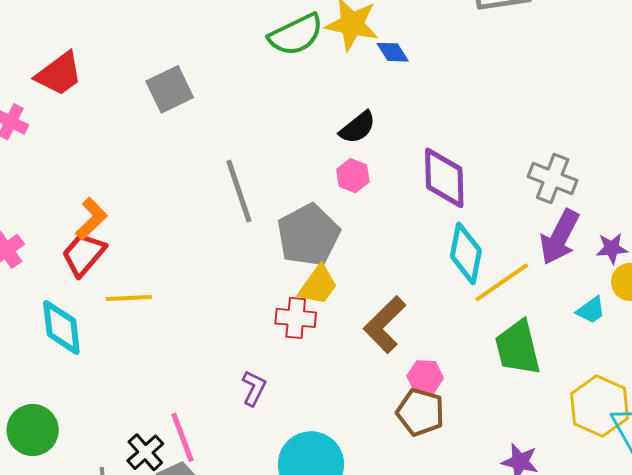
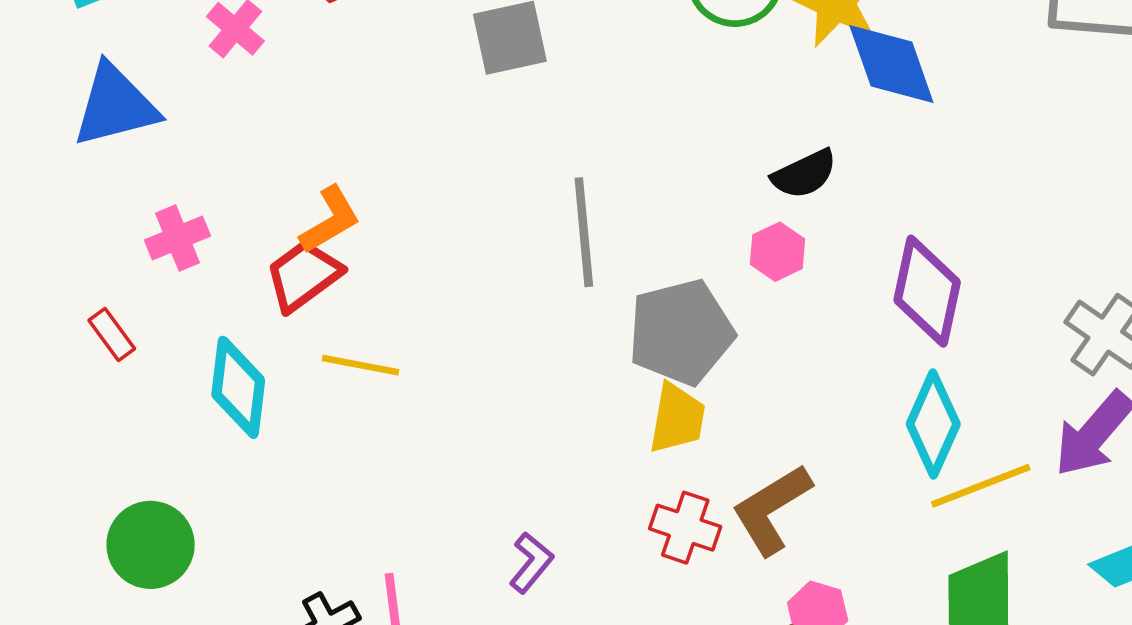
blue diamond: (393, 52) -> (891, 64), size x1.8
yellow trapezoid: (318, 285) -> (677, 418), turned -39
red cross: (296, 318) -> (685, 528), moved

